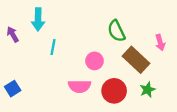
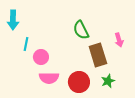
brown rectangle: (136, 60) -> (98, 55), turned 30
pink circle: (94, 61) -> (41, 57), moved

